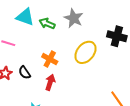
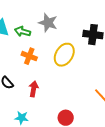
orange cross: (50, 59) -> (29, 56), moved

